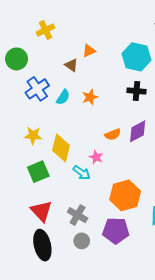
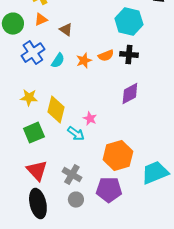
orange triangle: (89, 51) -> (41, 20), moved
orange semicircle: (113, 134) -> (106, 56), moved

